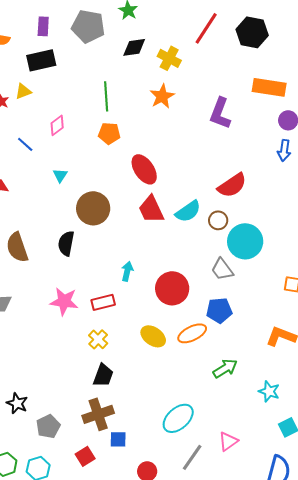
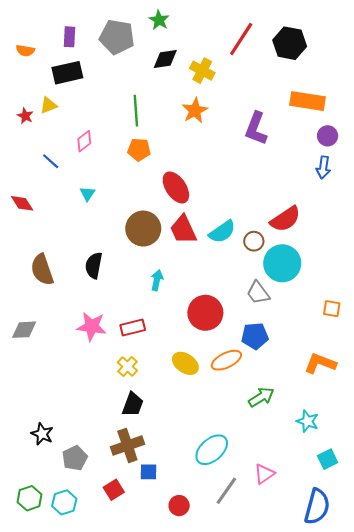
red semicircle: (232, 185) -> (285, 219), moved
brown circle: (93, 208) -> (143, 229), moved
cyan arrow: (127, 271) -> (157, 280), moved

